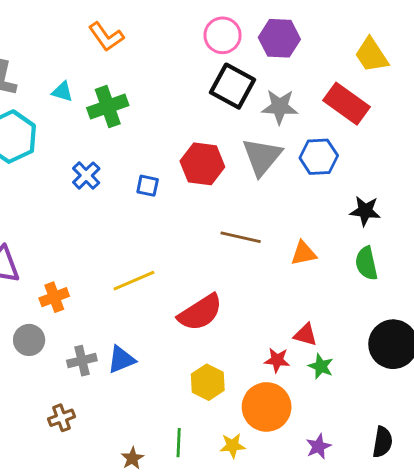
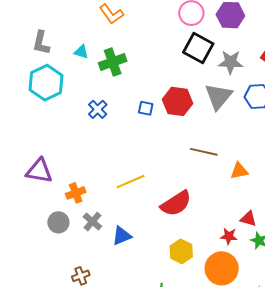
blue square: (148, 186) -> (146, 108), moved
orange triangle: (304, 253) -> (239, 171), moved
gray cross: (82, 361) -> (92, 222), moved, turned -36

